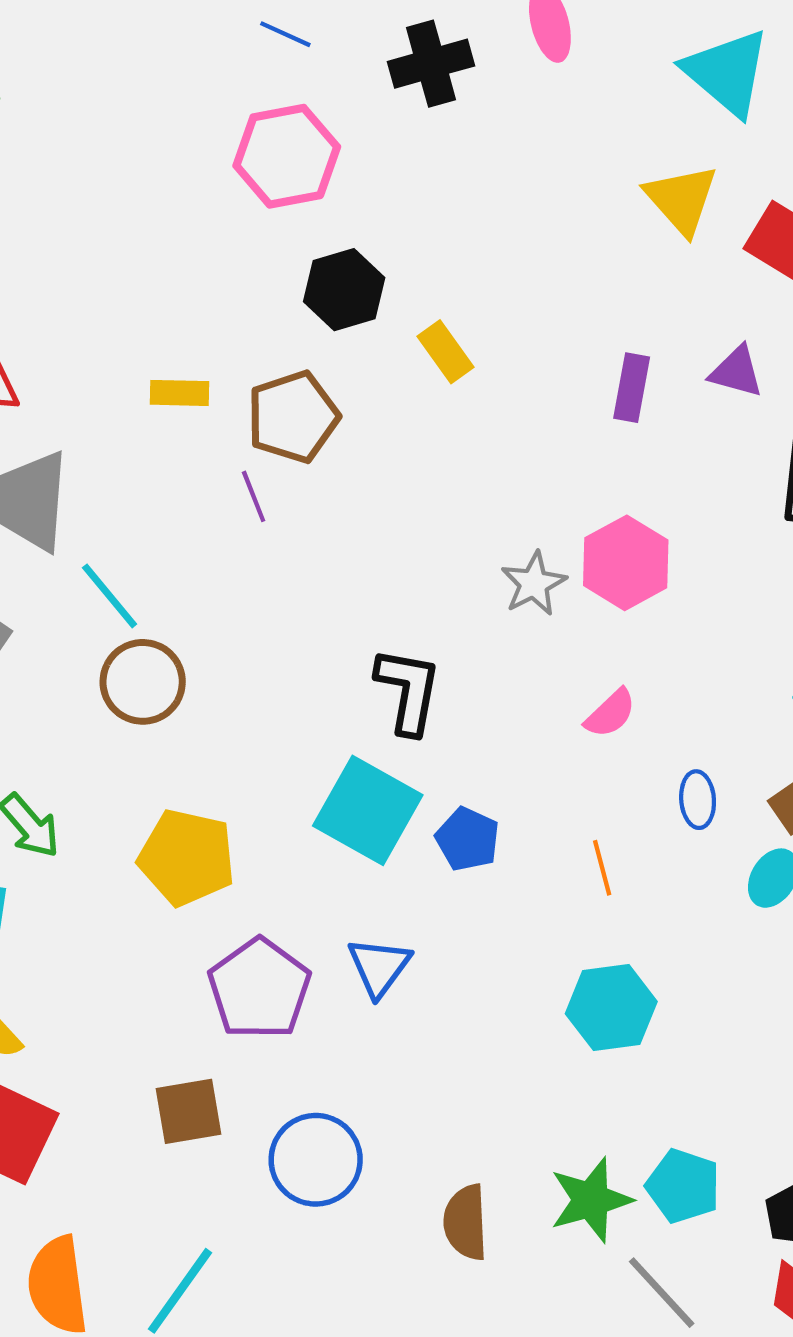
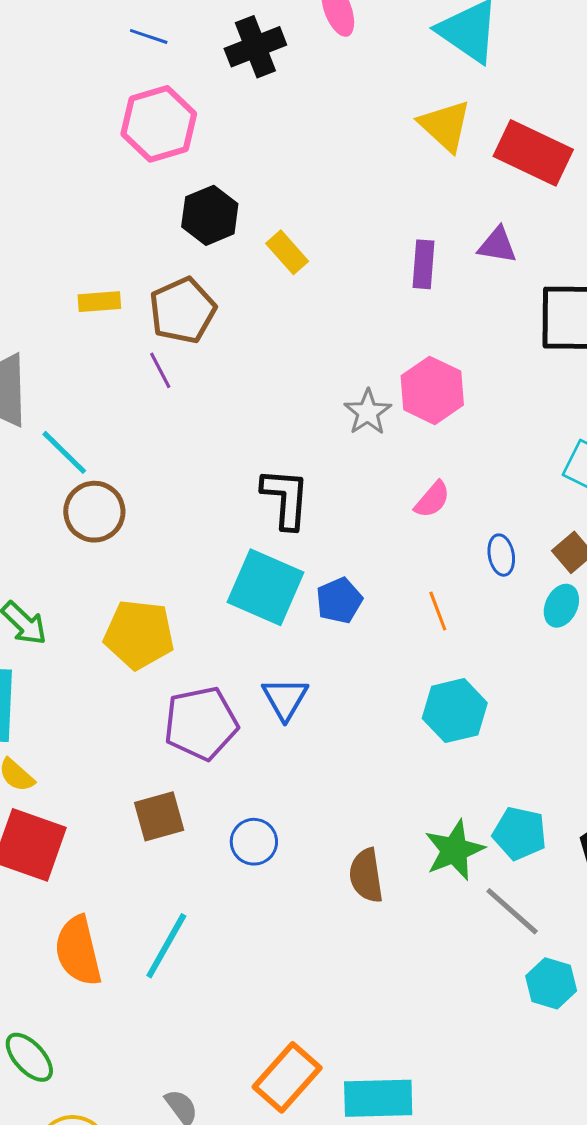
blue pentagon: (468, 839) -> (339, 600), turned 30
purple pentagon: (259, 989) -> (201, 723), turned 30
blue circle: (316, 1160) -> (254, 842), size x0.7

